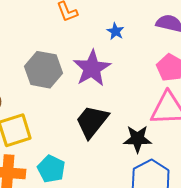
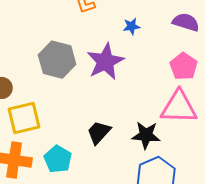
blue star: (115, 31) -> (131, 26), turned 30
black trapezoid: (92, 121) -> (99, 132), moved, size x0.7

